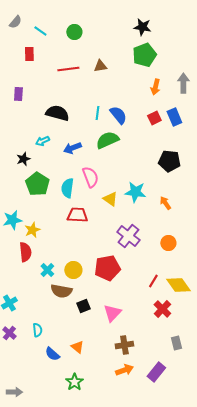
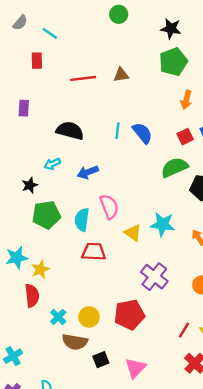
green circle: (74, 32) -> (119, 14), moved
green semicircle: (107, 140) -> (174, 167), moved
green pentagon: (37, 184) -> (46, 215), turned 30

